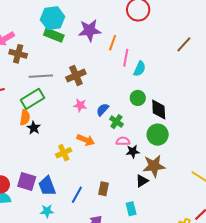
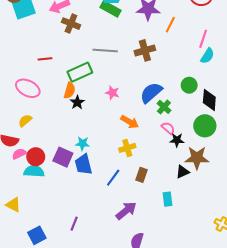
pink line: (126, 58) -> (203, 39), moved
cyan semicircle: (140, 69) -> (207, 56), moved
gray line: (41, 76) -> (105, 50), moved
brown cross: (76, 76) -> (145, 50), moved
pink star: (80, 105) -> (112, 93), moved
blue semicircle: (103, 110) -> (151, 93), size x1.6
pink semicircle: (123, 141) -> (168, 128), turned 32
yellow cross: (64, 153) -> (127, 148), moved
cyan star: (47, 211) -> (82, 143), moved

